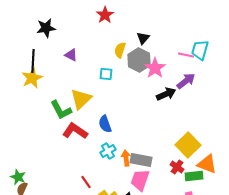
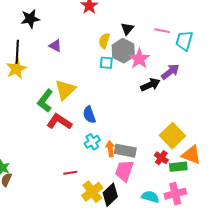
pink line: (186, 55) -> (162, 31), moved
cyan square: (106, 74) -> (106, 63), moved
green L-shape: (61, 110) -> (45, 101), turned 65
red line: (86, 182) -> (70, 173), turned -64

